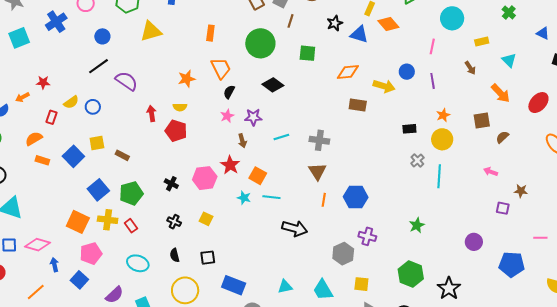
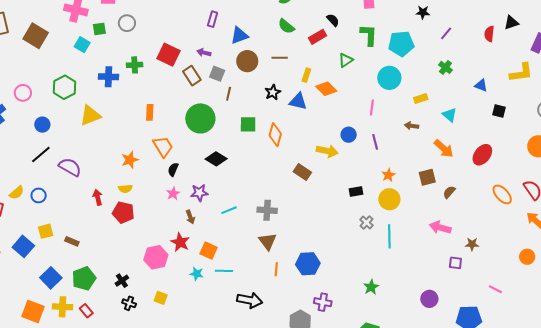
brown arrow: (470, 68) -> (412, 126), turned 136
orange diamond: (348, 72) -> (275, 135), moved, turned -65
brown rectangle: (358, 105) -> (302, 172), turned 30
pink arrow: (491, 172) -> (440, 228), size x1.5
black cross: (171, 184) -> (122, 281), moved, turned 32
pink line: (540, 238) -> (495, 289), turned 32

